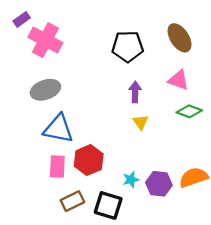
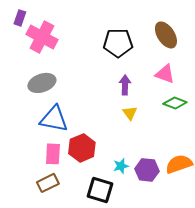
purple rectangle: (22, 19) -> (20, 18), turned -35
brown rectangle: (72, 201) -> (48, 183), moved

